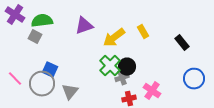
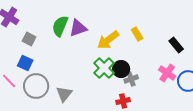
green semicircle: (42, 21) -> (60, 26), moved, turned -60
blue square: (50, 70) -> (25, 63), moved
gray cross: (122, 78) -> (131, 79), moved
pink cross: (152, 91) -> (167, 73), moved

